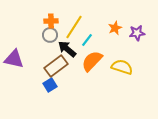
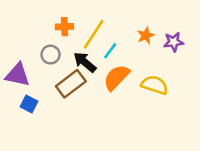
gray circle: (50, 35) -> (51, 55), moved
blue square: (50, 85) -> (29, 104), moved, turned -32

